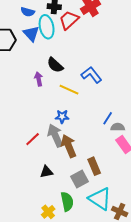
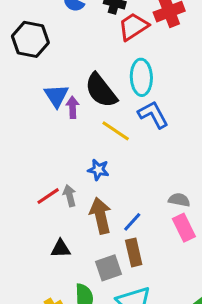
cyan ellipse: (47, 27) -> (141, 77), moved
blue triangle: (31, 34) -> (56, 96), moved
black semicircle: (55, 65) -> (101, 90), size x1.4
blue line: (108, 118) -> (132, 222), moved
gray arrow: (55, 135) -> (70, 196), moved, size x0.6

